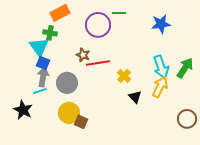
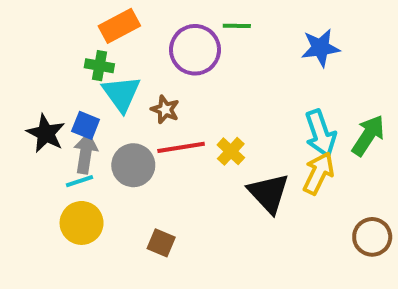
cyan triangle: (39, 47) -> (121, 94), moved
red line: (98, 63) -> (181, 147), moved
yellow cross: (124, 76) -> (231, 151), moved
black triangle: (135, 97) -> (269, 193), size x1.6
black star: (23, 110) -> (46, 133), moved
yellow circle: (69, 113) -> (82, 223), moved

